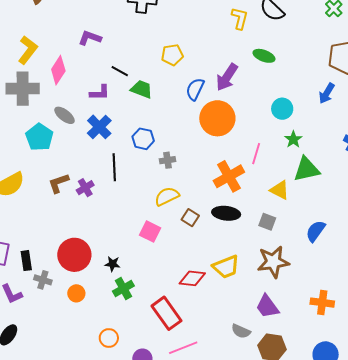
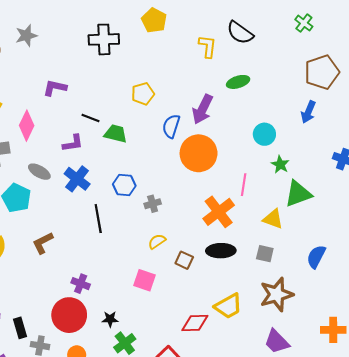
green ellipse: (264, 56) -> (238, 82), turned -30
purple cross: (85, 188) -> (81, 284), moved, turned -30
yellow semicircle: (167, 196) -> (157, 241), size x0.7

